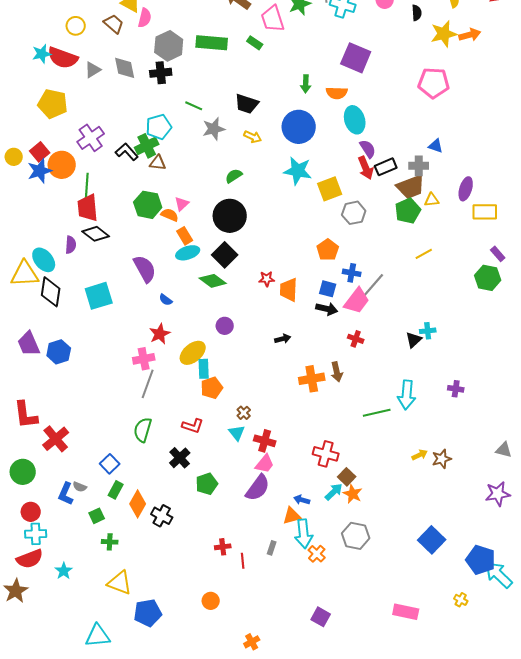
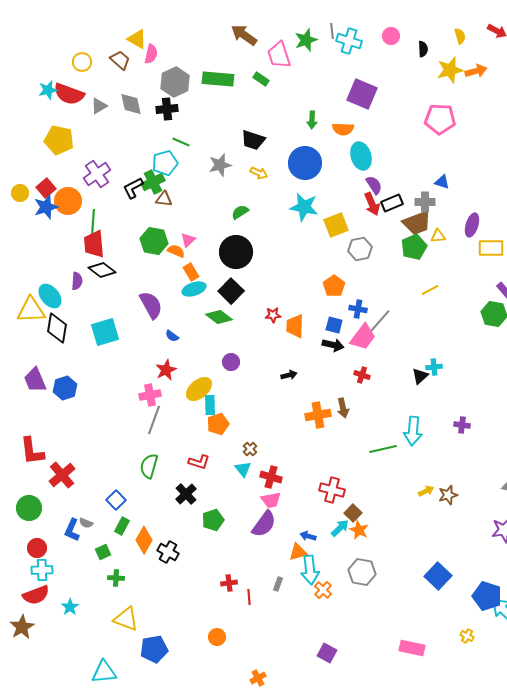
green line: (194, 106) -> (181, 142), moved
black L-shape: (127, 152) -> (133, 188), turned -75
pink trapezoid: (265, 464) -> (271, 500), turned 40

